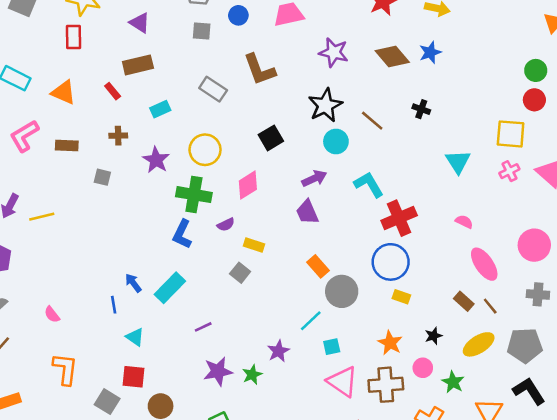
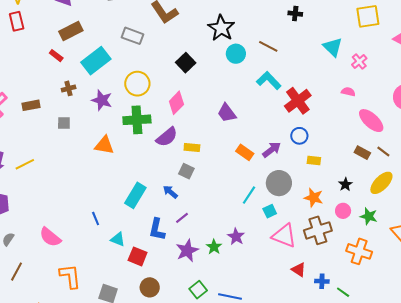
orange triangle: (64, 92) -> (104, 145), moved
cyan rectangle: (160, 109) -> (96, 61), size x1.8
brown line: (372, 121) -> (268, 46), moved
pink cross: (509, 171) -> (359, 61), moved
purple arrow: (314, 178) -> (272, 150), moved
purple semicircle: (226, 225) -> (167, 137), size x1.6
blue L-shape: (182, 234) -> (157, 229), moved
blue circle: (391, 262) -> (299, 136), size x0.6
blue arrow: (133, 283) -> (170, 192), moved
gray circle: (342, 291) -> (279, 183), moved
pink semicircle: (52, 314) -> (50, 237), size x1.6
purple line: (203, 327) -> (182, 218), moved
purple star: (278, 351) -> (236, 237), moved
red square: (134, 377) -> (138, 256), moved, turned 30

